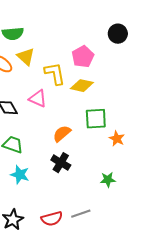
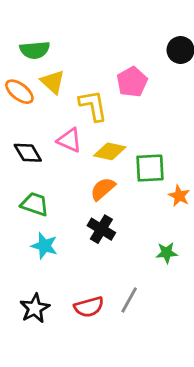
yellow diamond: (82, 86) -> (110, 151), moved
gray line: (81, 214) -> (129, 300), turned -42

